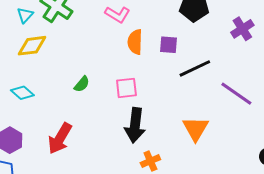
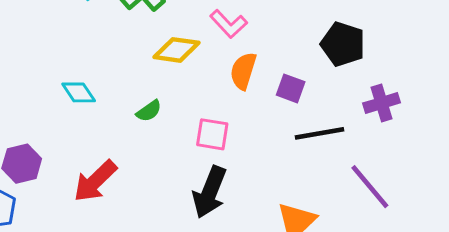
purple cross: (242, 29) -> (382, 103), moved
yellow diamond: (32, 46) -> (176, 50), moved
cyan diamond: (22, 93) -> (79, 92), moved

